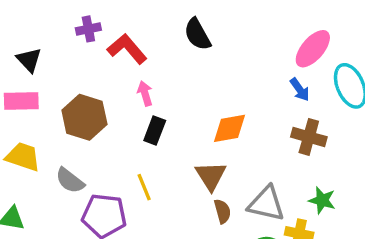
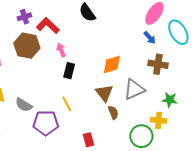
brown hexagon: (84, 117) -> (27, 46), moved
gray triangle: (266, 204) -> (134, 89), moved, turned -30

